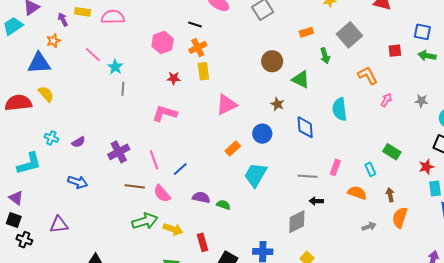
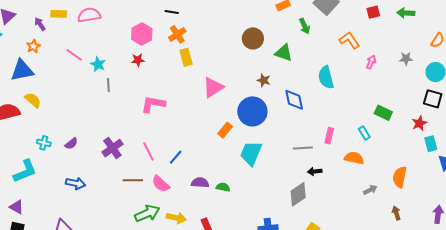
red star: (174, 78) -> (138, 60), moved
blue circle: (262, 134) -> (252, 111), size x1.5
brown arrow: (390, 195) -> (396, 213), moved

